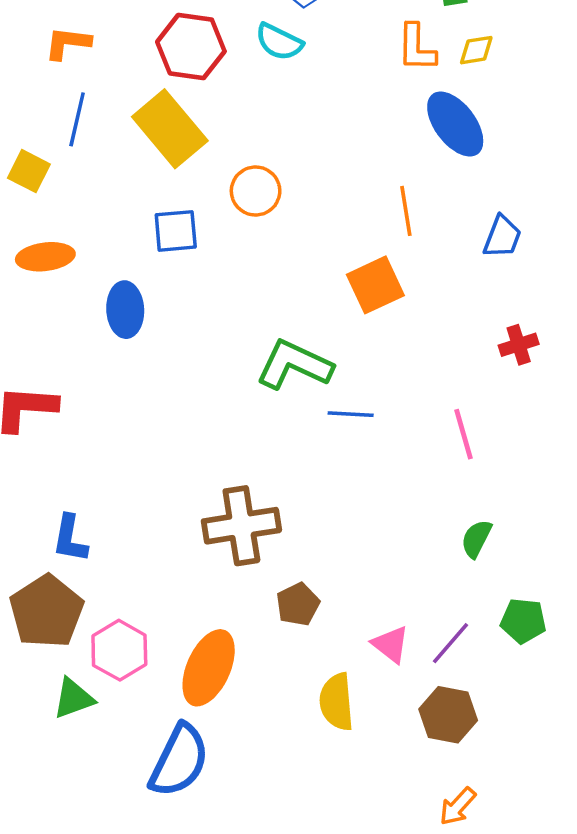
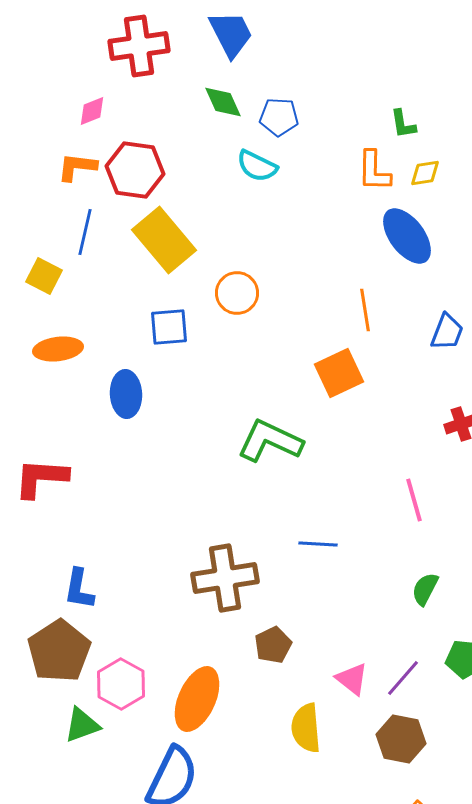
red hexagon: (191, 47) -> (135, 170), moved
blue line: (351, 414) -> (318, 544), moved

